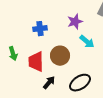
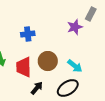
purple star: (75, 22) -> (75, 27), moved
cyan arrow: (87, 42) -> (75, 66), moved

